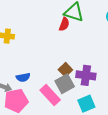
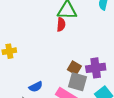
gray square: (65, 84) -> (77, 82), turned -30

